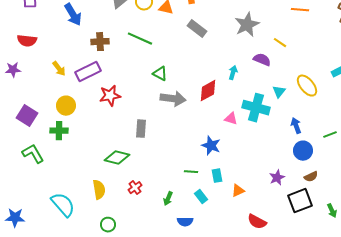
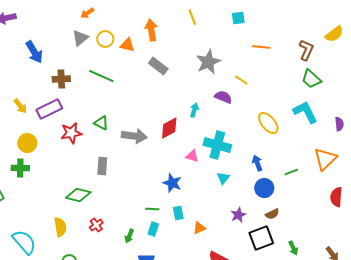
green triangle: (160, 74) -> (101, 123), moved
cyan triangle: (279, 92) -> (223, 178), moved
cyan rectangle: (201, 197) -> (153, 229), moved, turned 56

